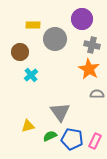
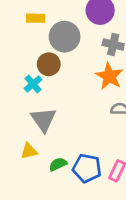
brown circle: (20, 52) -> (49, 64), moved
gray triangle: (60, 112) -> (43, 120), moved

